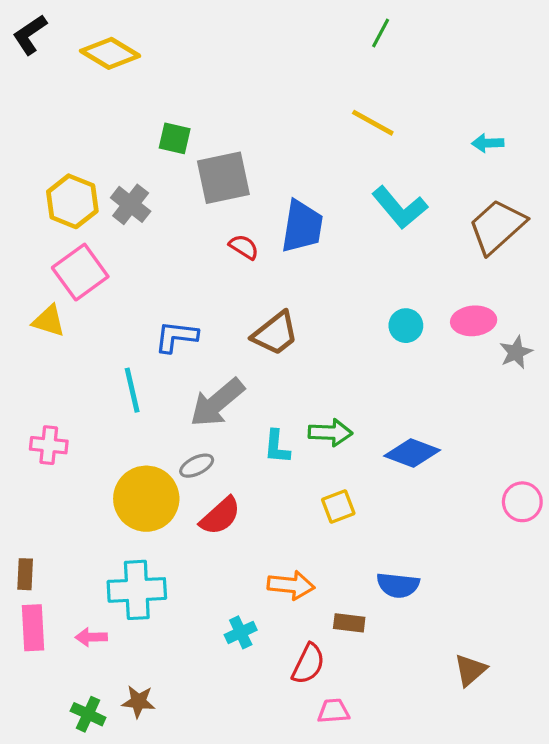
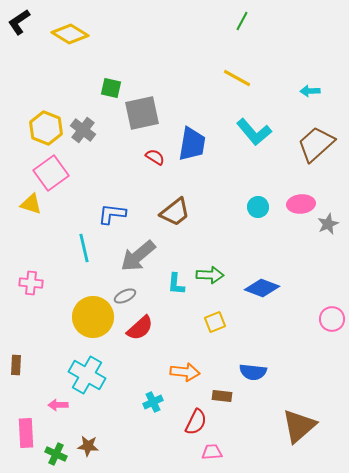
cyan cross: (137, 590) -> (87, 375), turned 33
pink rectangle: (33, 628) -> (26, 433), moved
brown triangle: (470, 670) -> (299, 426), size x1.6

